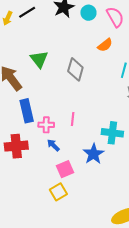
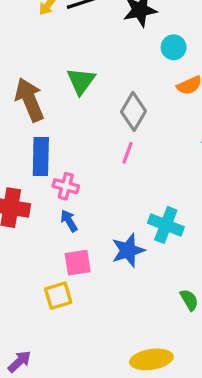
cyan circle: (88, 13) -> (174, 47), moved
pink line: (73, 119) -> (128, 153), moved

